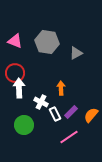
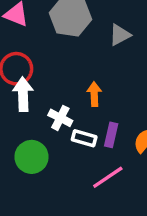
purple rectangle: (71, 112) -> (111, 135), turned -32
white rectangle: (55, 114) -> (84, 138), turned -48

